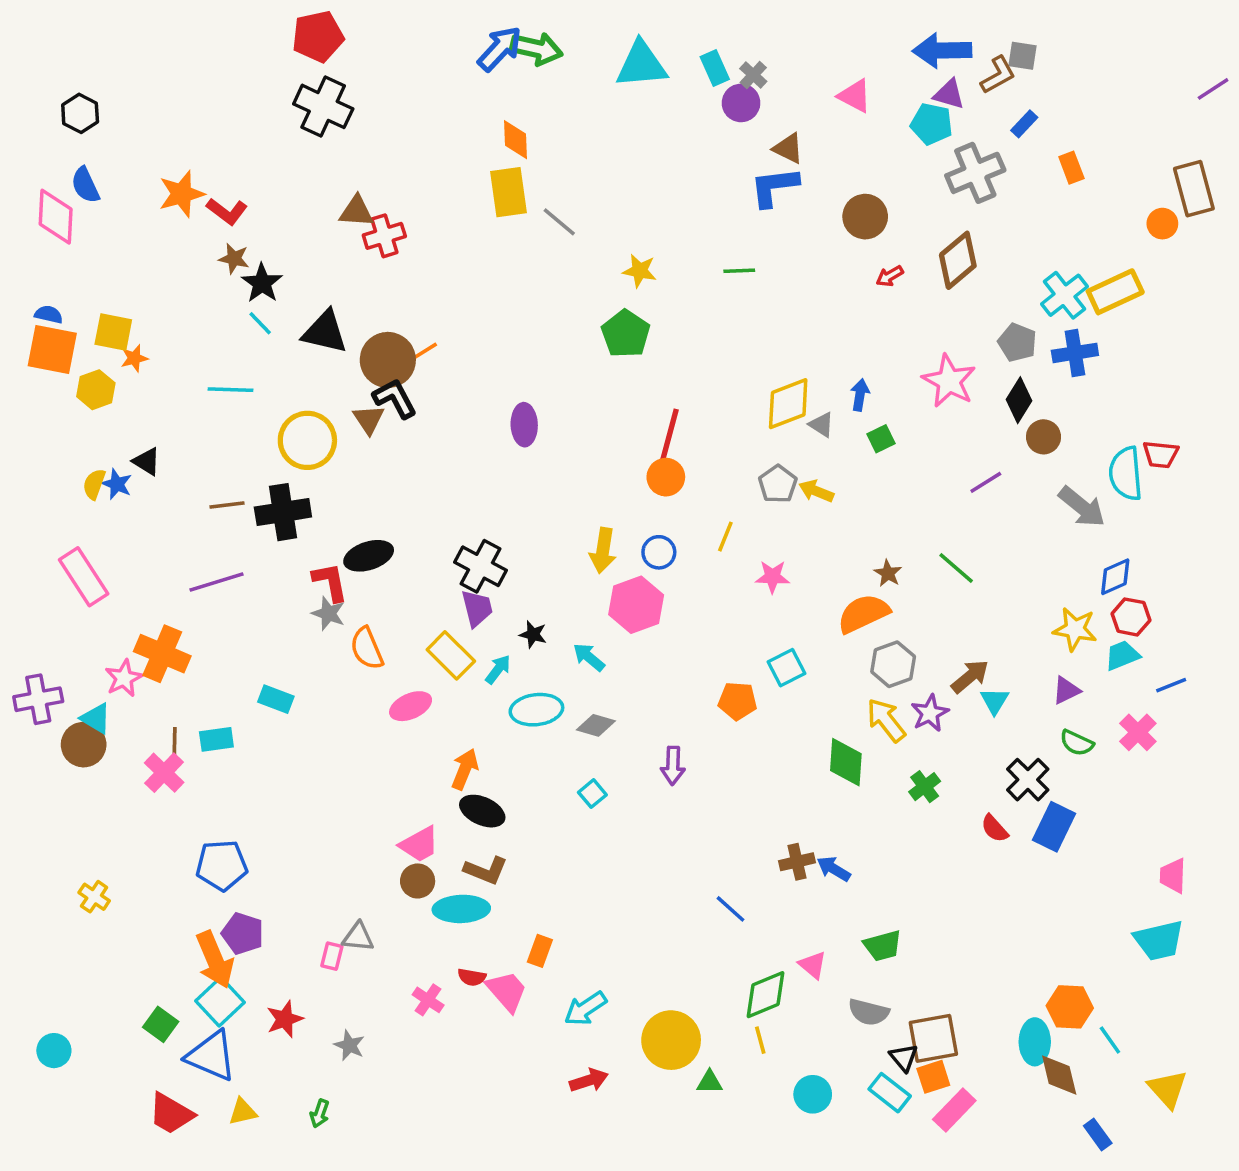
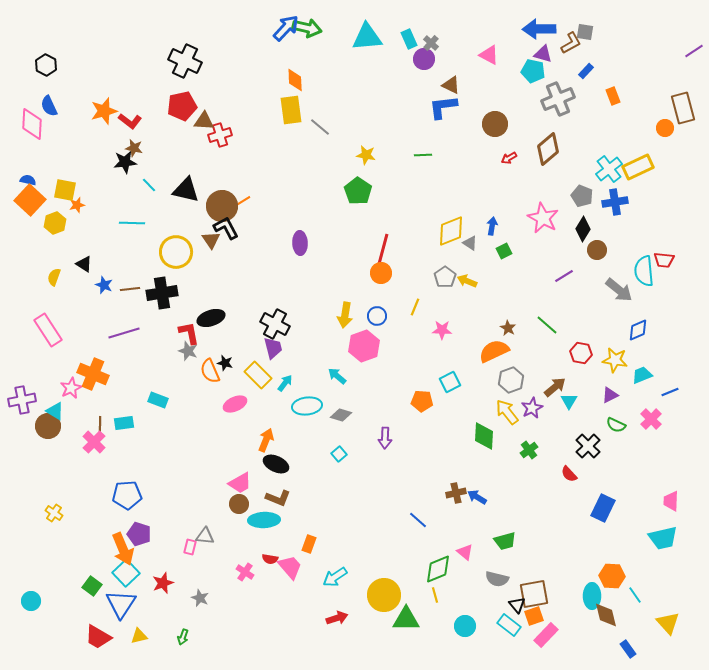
red pentagon: (318, 37) -> (182, 106), moved
black star: (262, 283) -> (125, 162), moved, turned 30
orange square: (52, 349) -> (30, 200), turned 32
blue star: (117, 484) -> (104, 285), moved
red hexagon: (1131, 617) -> (581, 353), moved
black star: (533, 634) -> (225, 363), moved
blue rectangle: (1054, 827) -> (603, 508), moved
blue triangle: (211, 1056) -> (121, 604), turned 40
green triangle: (710, 1082) -> (406, 619), size x1.8

